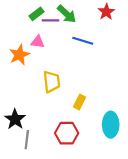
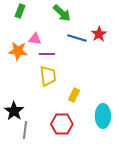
red star: (106, 12) -> (99, 34), moved
green rectangle: (37, 14) -> (20, 11), moved, turned -32
purple line: (50, 20) -> (47, 54), moved
orange star: (19, 55) -> (18, 51), turned 30

